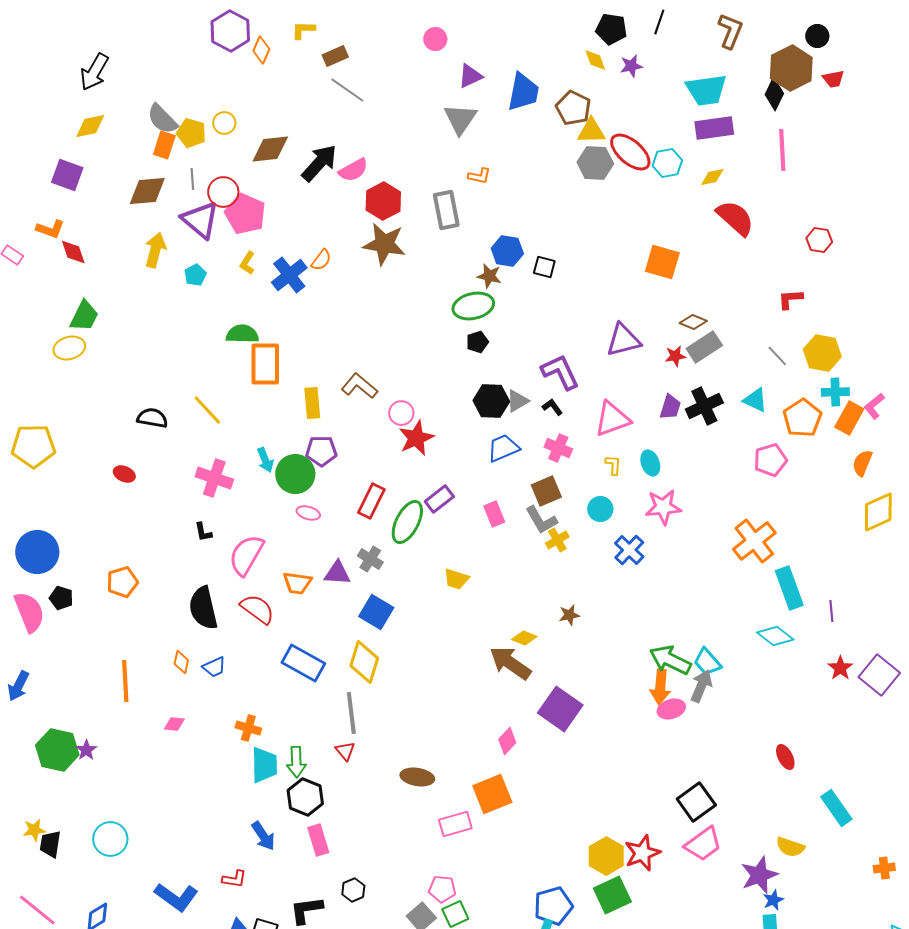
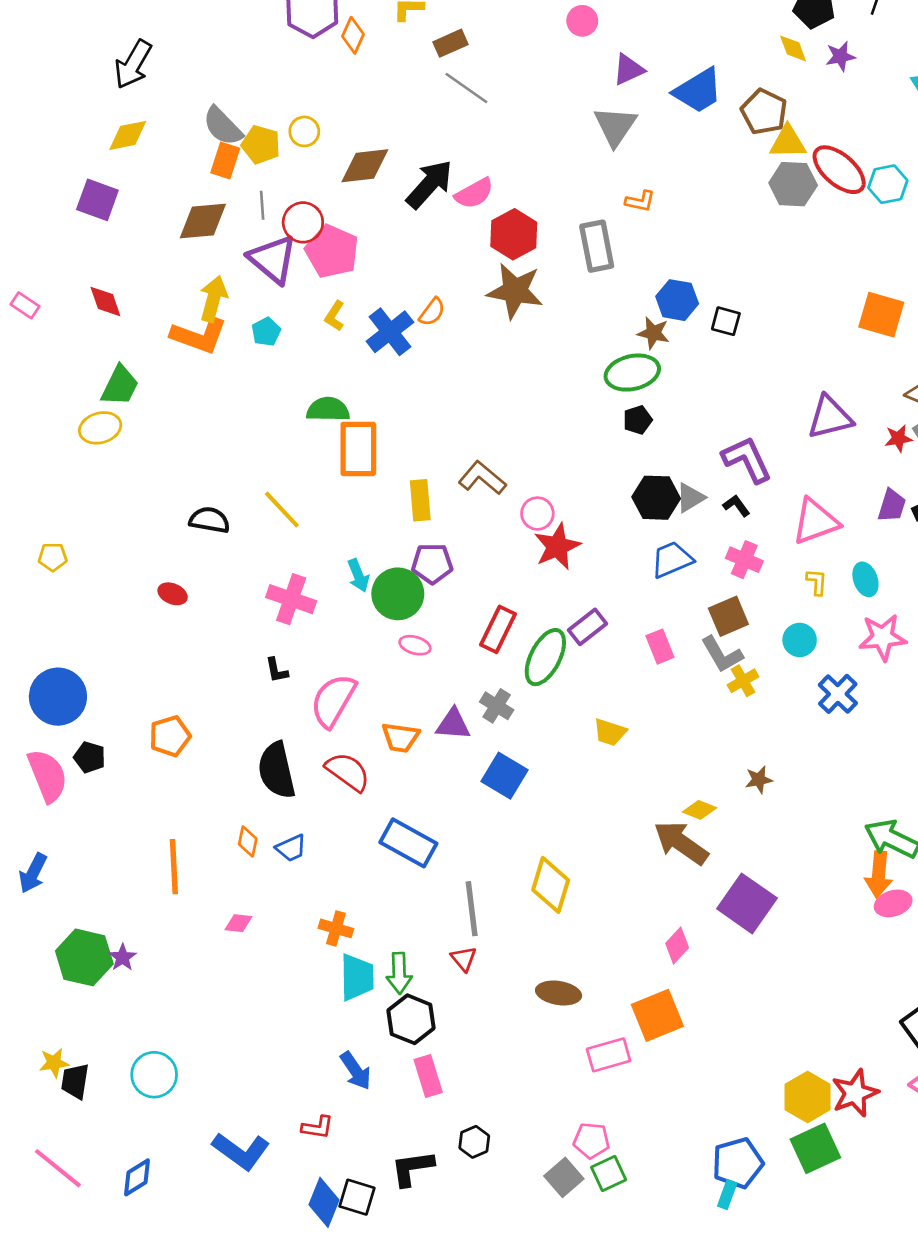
blue trapezoid: (523, 92) -> (698, 91), turned 48
orange L-shape: (50, 229) -> (199, 336), moved, size x1.5
yellow pentagon: (33, 446) -> (53, 557), size x0.5
yellow diamond: (364, 662) -> (551, 885), moved

